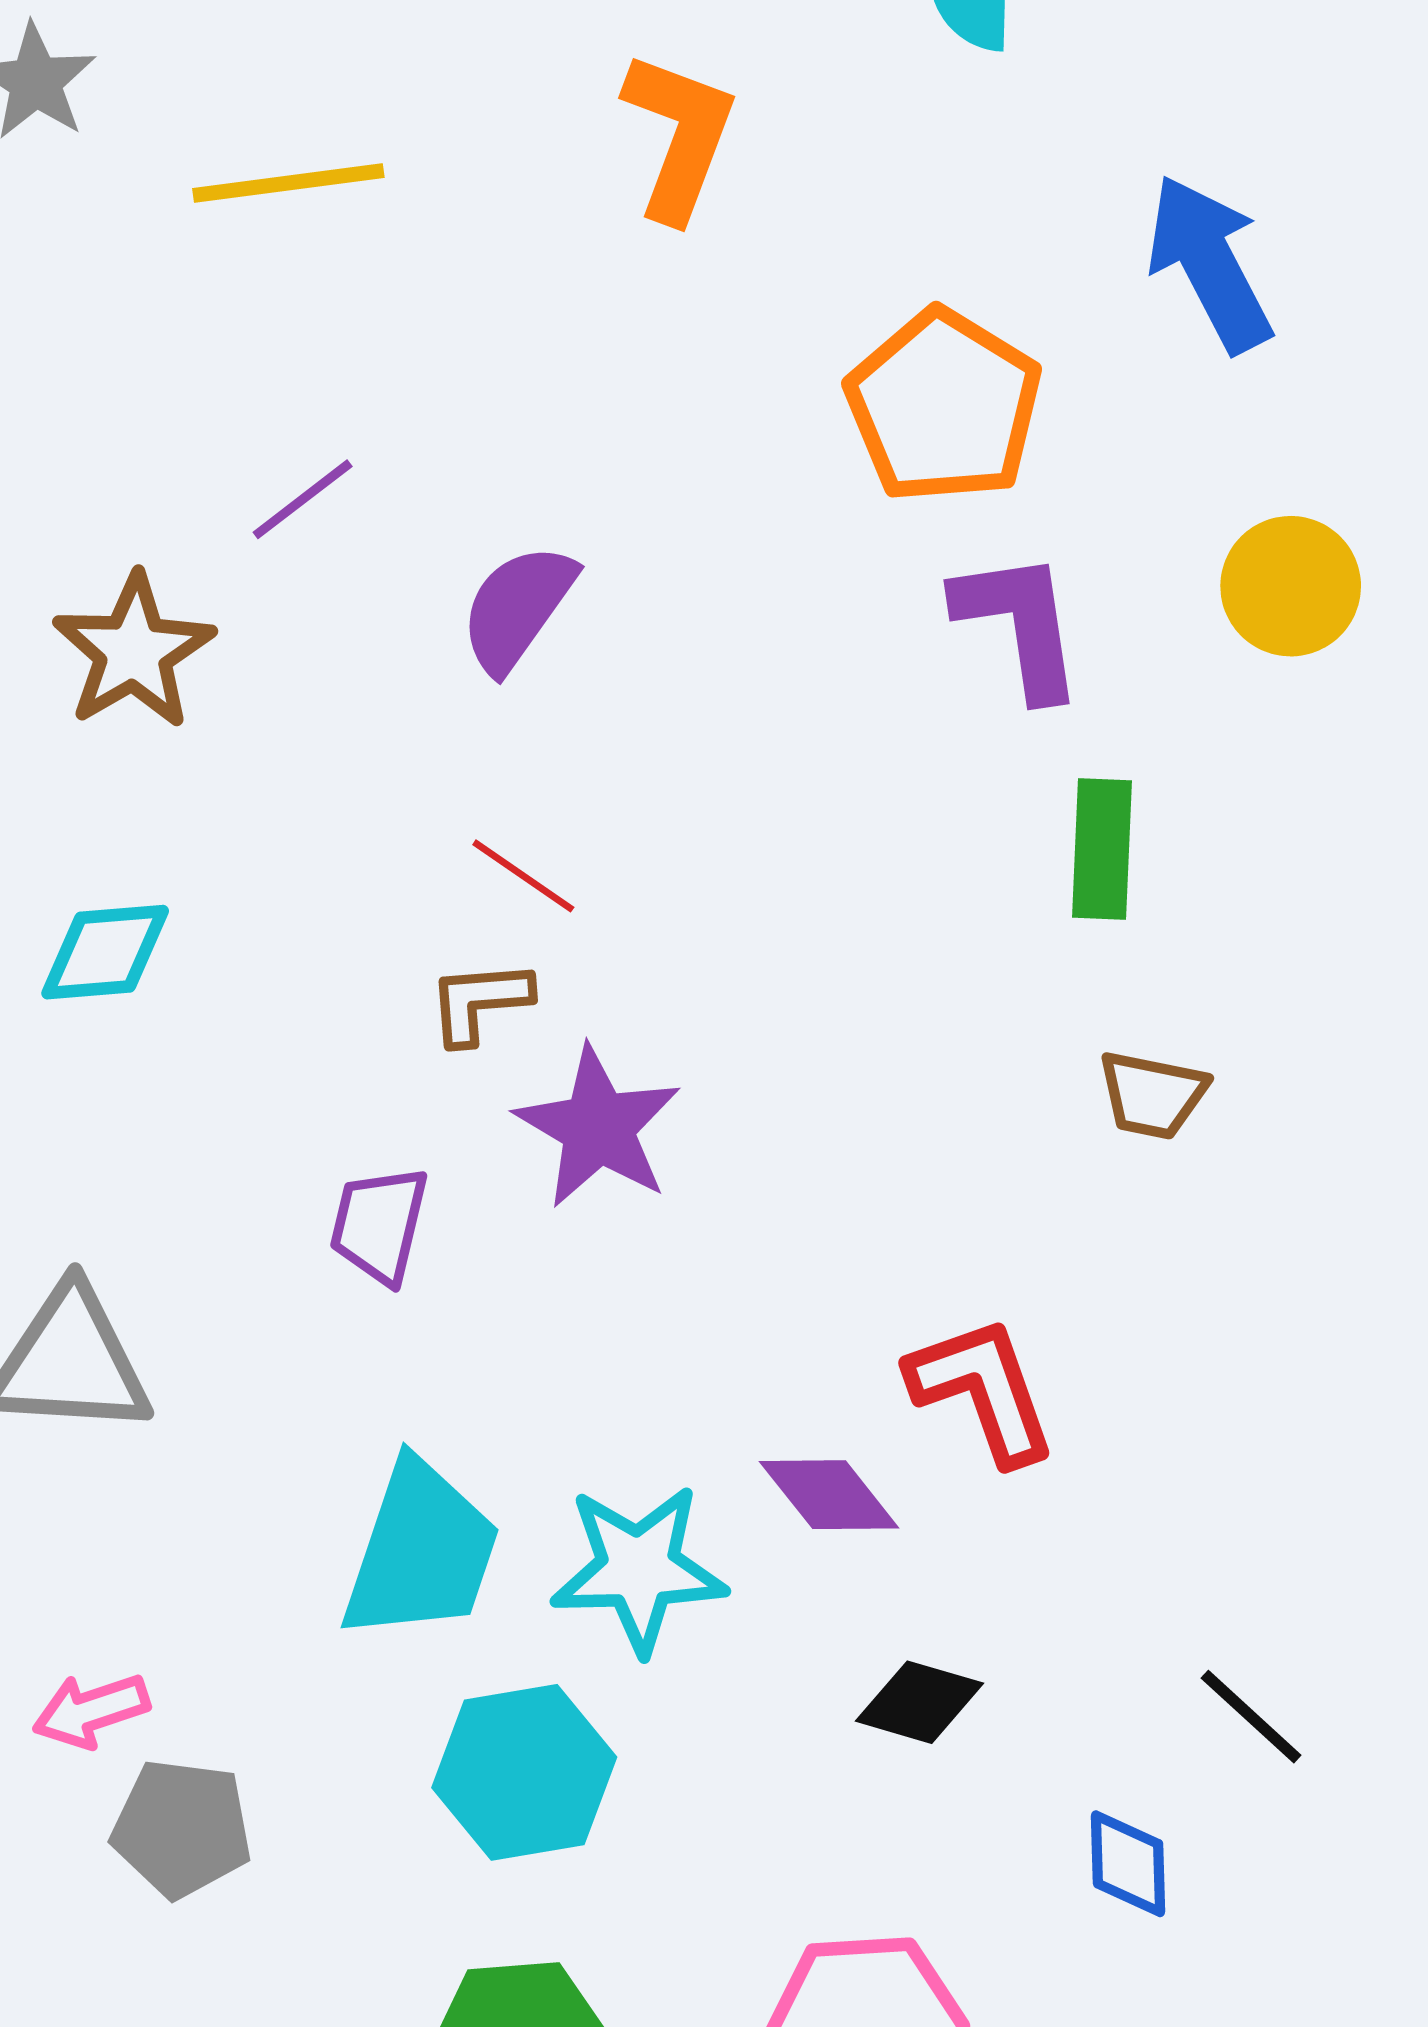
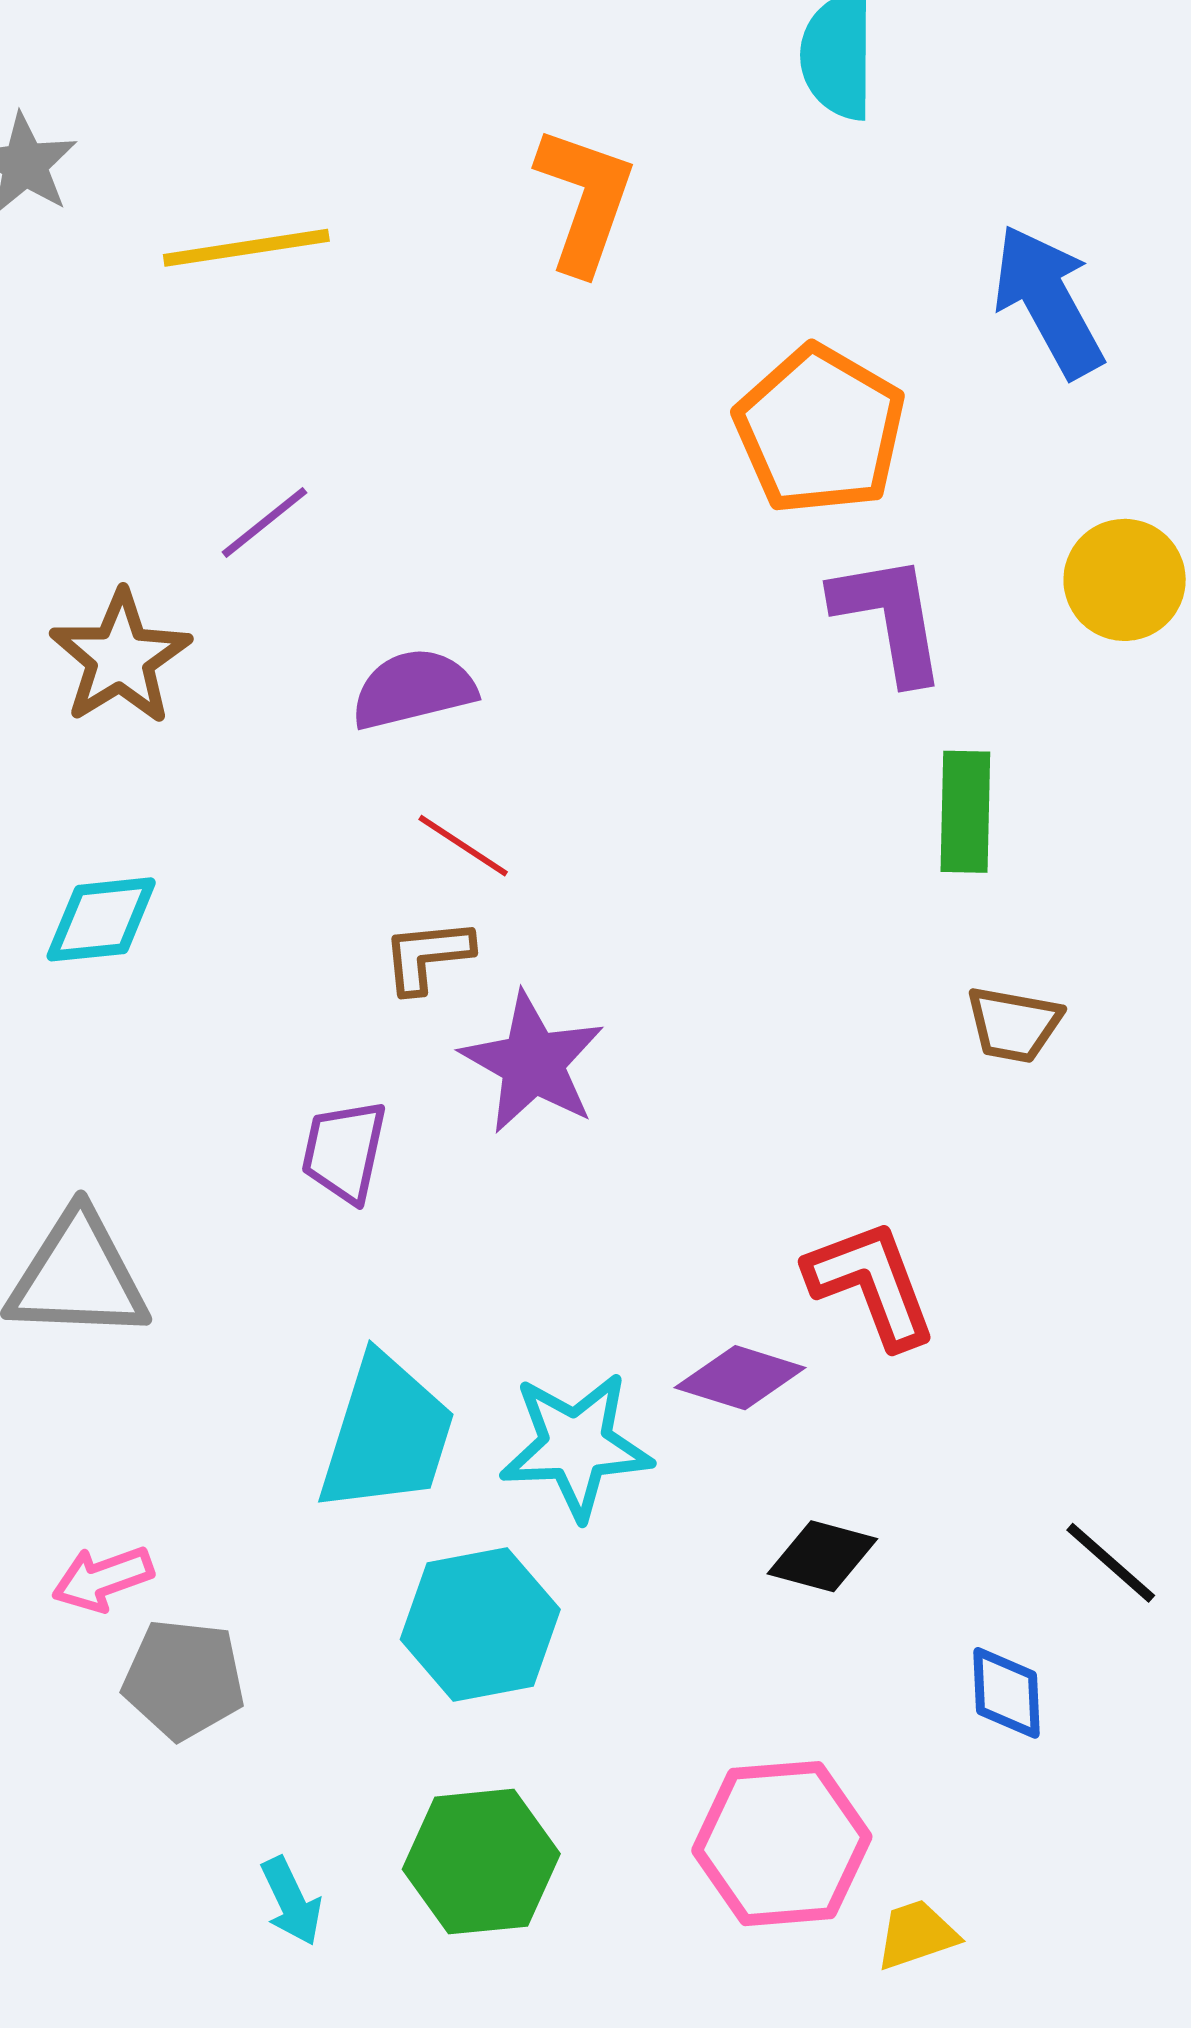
purple semicircle: (518, 608) -> (413, 689), moved, turned 42
purple diamond: (829, 1495) -> (740, 1378), turned -33

